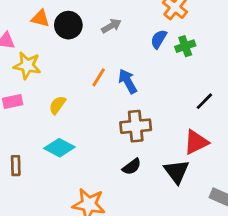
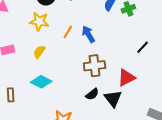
yellow star: (27, 66) -> (39, 21), moved
red triangle: (196, 142) -> (126, 78), moved
black triangle: (177, 172) -> (113, 99), moved

